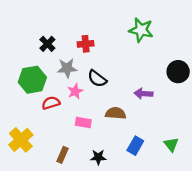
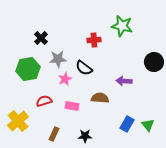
red cross: (86, 44) -> (94, 40), moved
red semicircle: (51, 103) -> (44, 101), moved
blue rectangle: (135, 146) -> (127, 124), moved

